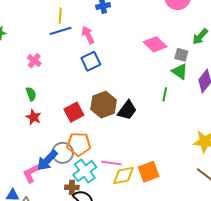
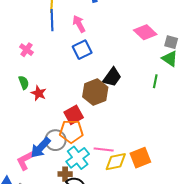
blue line: (61, 31) -> (52, 20), turned -75
black trapezoid: (127, 110) -> (112, 77), moved
red square: (74, 112) -> (74, 115), moved
red star: (34, 117) -> (39, 93), moved

